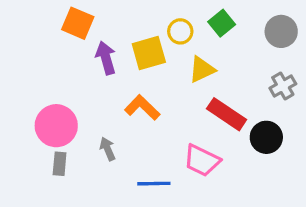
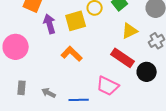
yellow triangle: (202, 69) -> (130, 31), moved
pink circle: (56, 126) -> (16, 47), moved
gray arrow: (108, 149) -> (49, 93), moved, turned -40

